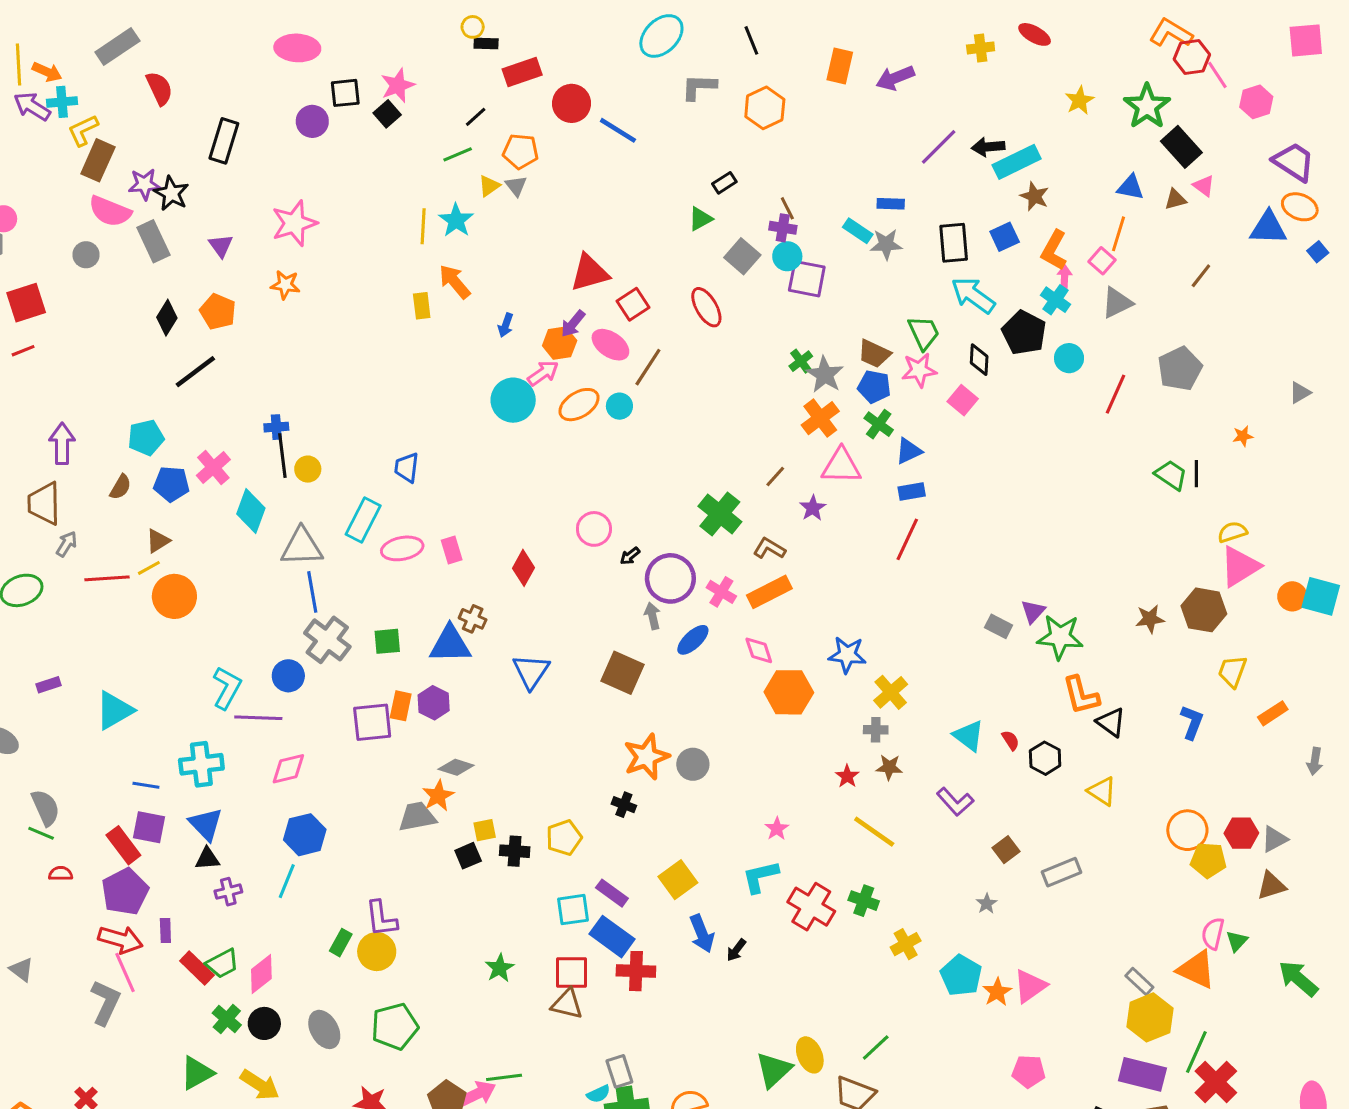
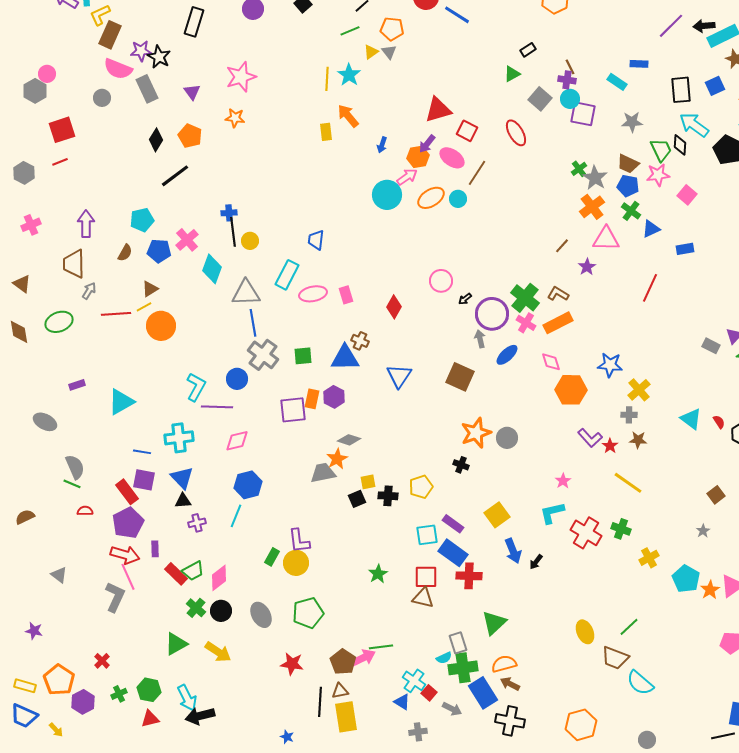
gray star: (886, 244) -> (632, 122), moved
red square: (633, 304) -> (467, 131), turned -30
black diamond: (979, 360) -> (680, 145), moved
blue rectangle: (912, 492) -> (685, 249), moved
green cross: (720, 514) -> (525, 298), moved
purple L-shape: (955, 802) -> (590, 438), moved
green triangle: (774, 1070) -> (494, 623), moved

